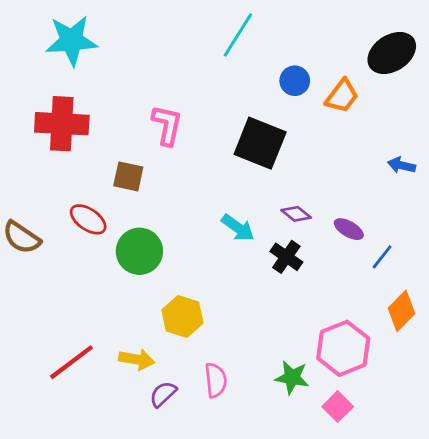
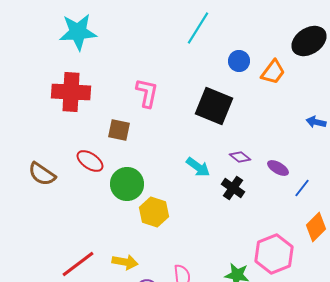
yellow hexagon: (182, 316) -> (154, 212), moved

